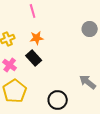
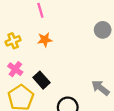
black rectangle: (34, 58) -> (41, 80), moved

